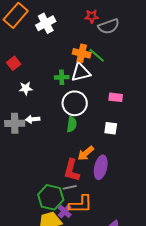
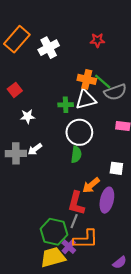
gray semicircle: (109, 26) -> (115, 92), moved
white arrow: (33, 119) -> (35, 149), turned -32
white square: (111, 128) -> (116, 168), moved
gray line: (70, 187) -> (74, 221), turned -56

